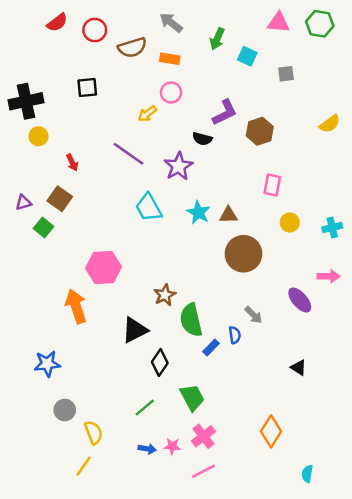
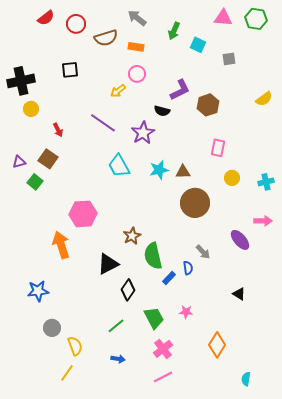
cyan star: (198, 212) -> (159, 170), turned 30
pink star: (172, 446) -> (186, 312), moved

